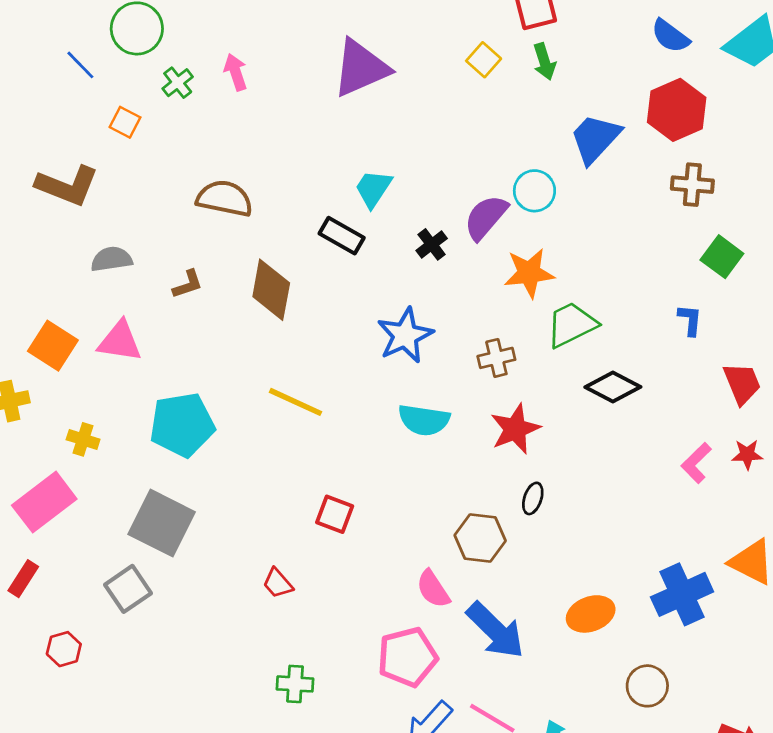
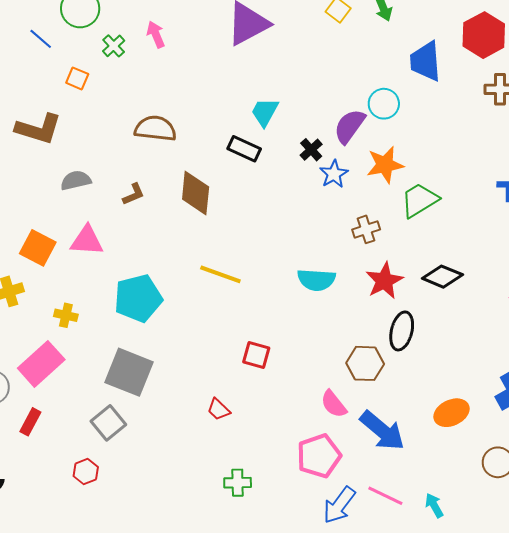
blue trapezoid: (595, 138) -> (425, 61), turned -42
blue star: (405, 335) -> (334, 174), moved, size x0.7
black diamond: (613, 387) -> (442, 277), moved
black ellipse: (533, 498) -> (402, 331), size x1.6
red hexagon: (64, 649) -> (86, 472), moved

